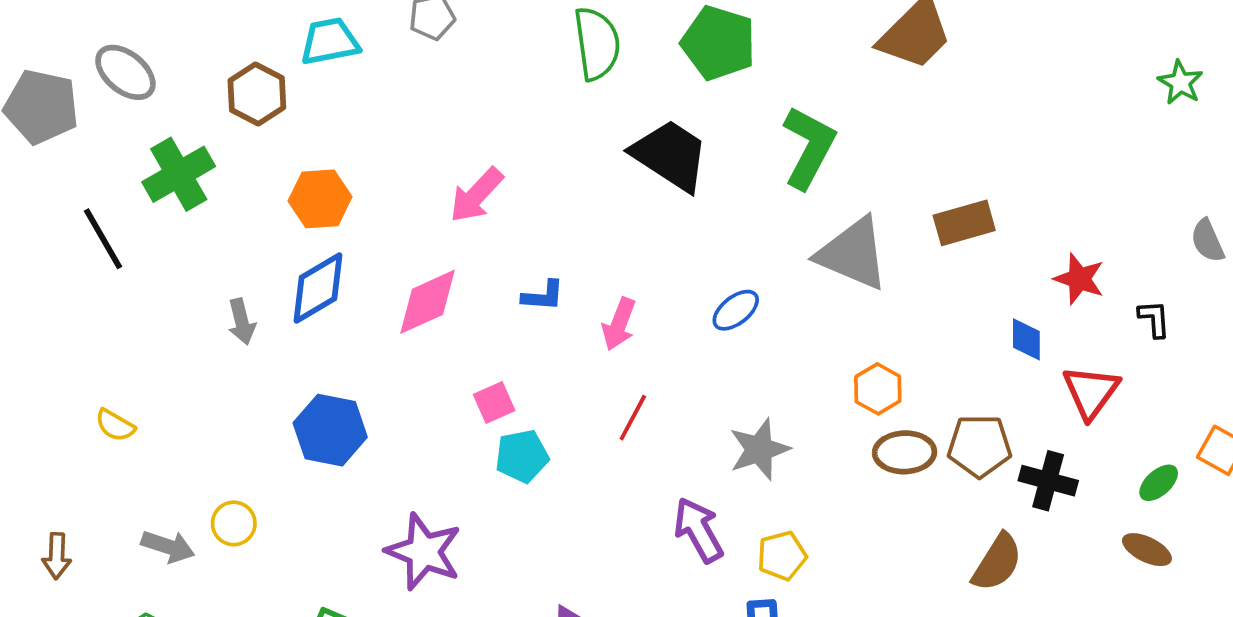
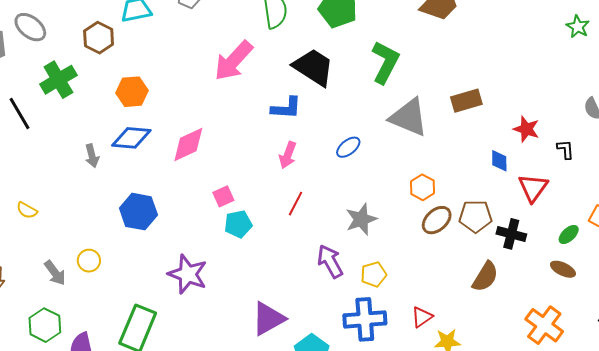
pink arrow: (476, 195) -> (233, 61), moved, size x1.4
blue diamond: (318, 288) -> (131, 138), turned 36
blue L-shape: (543, 296) -> (286, 108), moved, size x1.4
brown ellipse: (905, 452) -> (437, 220), turned -40
gray arrow: (168, 546) -> (55, 273), turned 36

